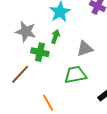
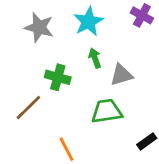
gray star: (26, 32) -> (39, 27), moved
green arrow: (55, 37) -> (95, 58), moved, turned -40

